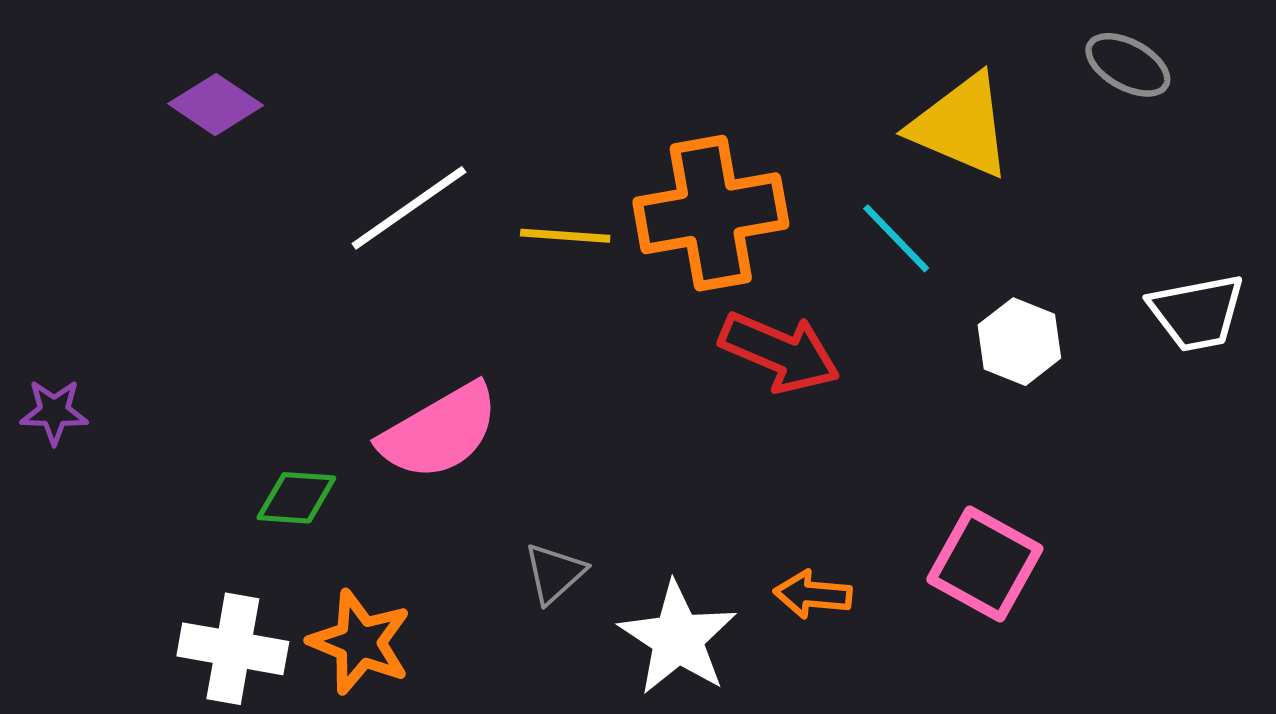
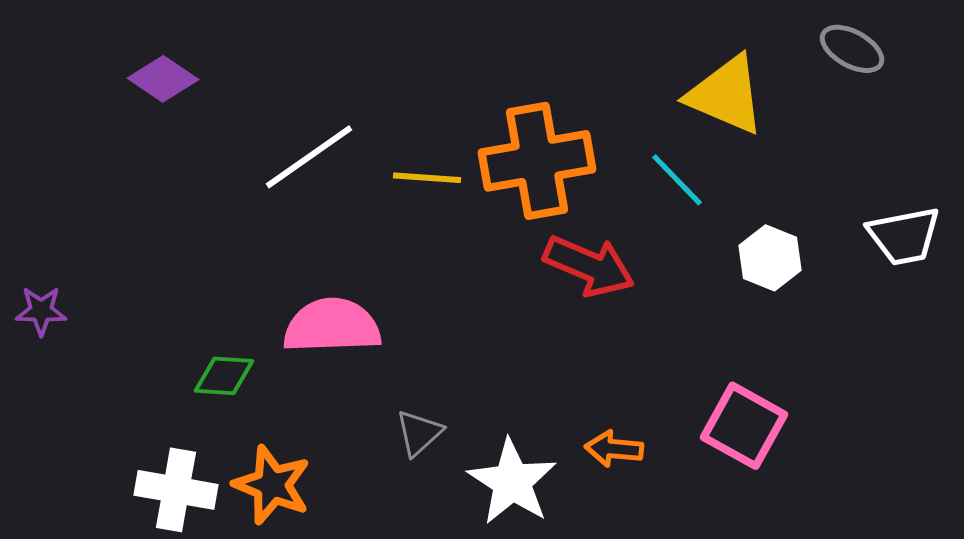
pink semicircle: (439, 432) -> (332, 326), turned -152

